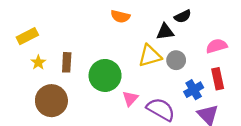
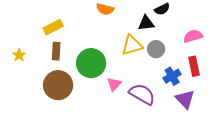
yellow rectangle: (27, 36) -> (53, 27), moved
yellow star: (38, 62) -> (19, 55), moved
brown circle: (51, 101) -> (58, 85), moved

